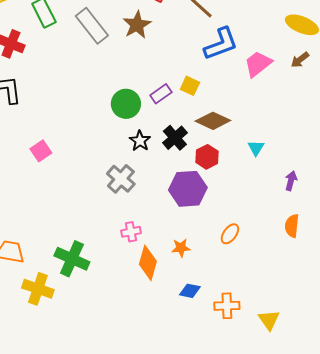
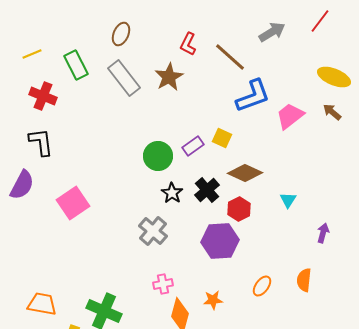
brown arrow: (300, 60) -> (332, 112), turned 78
pink square: (41, 151) -> (73, 203), size x1.5
orange semicircle: (292, 226) -> (304, 280), moved

